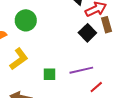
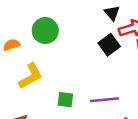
black square: (87, 33) -> (109, 45), moved

